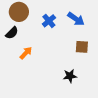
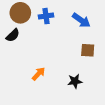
blue cross: (49, 21) -> (46, 16), moved, turned 32
orange arrow: (26, 53) -> (38, 74), moved

